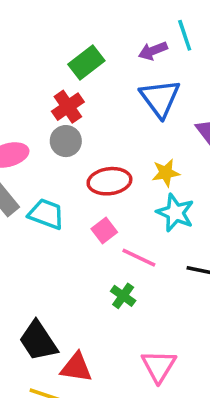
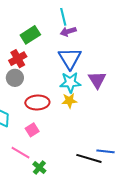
cyan line: (185, 35) -> (63, 17), moved
cyan star: (175, 213) -> (70, 82), moved, turned -30
pink line: (139, 258) -> (20, 153), moved

